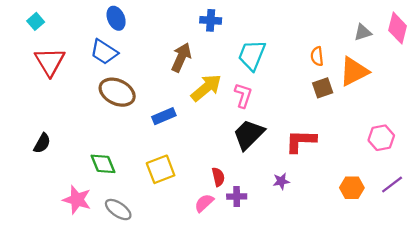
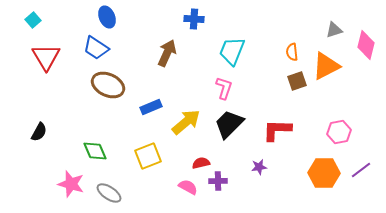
pink diamond: (398, 28) -> (366, 45), moved
yellow arrow: (206, 88) -> (186, 122), moved
pink hexagon: (381, 138) -> (339, 132), moved
red semicircle: (218, 177) -> (201, 163), turned -90
orange hexagon: (352, 188) -> (324, 173), size x1.4
pink semicircle: (204, 203) -> (188, 187), turned 72

